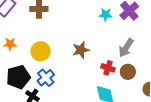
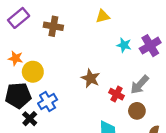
brown star: (81, 50) -> (91, 78), turned 30
yellow circle: (41, 51) -> (33, 72), moved
red cross: (108, 68) -> (117, 94), moved

